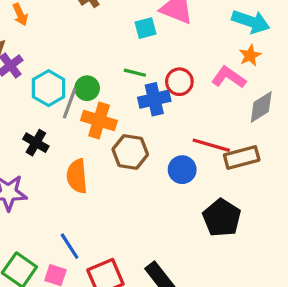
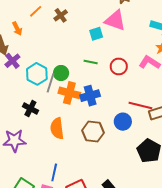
blue cross: (154, 99) -> (90, 96), moved
brown hexagon: (130, 152) -> (93, 132), moved
blue line: (70, 246) -> (54, 172), turned 48

